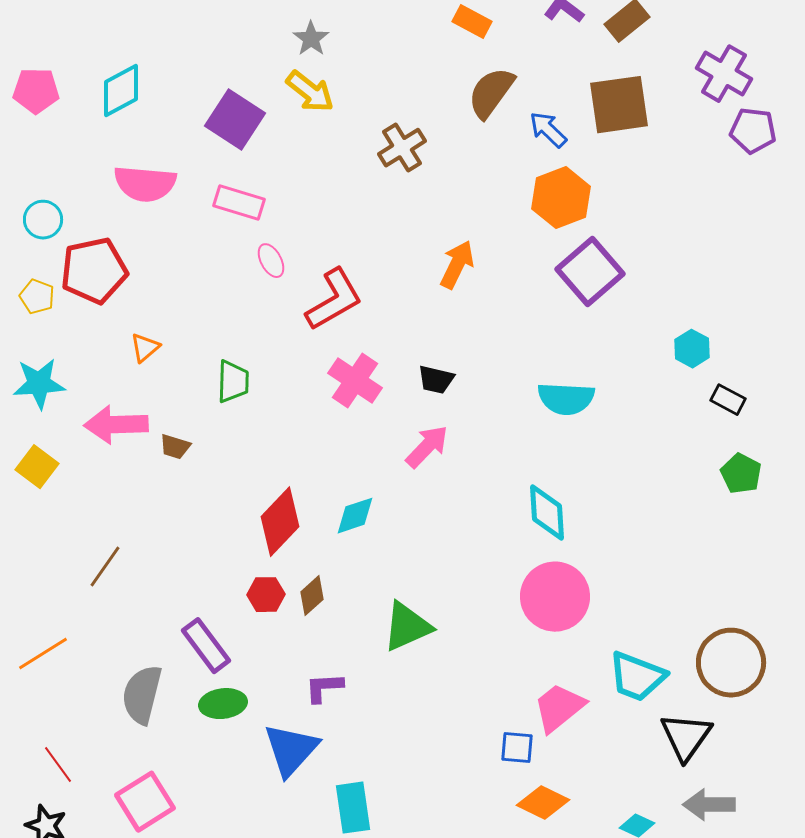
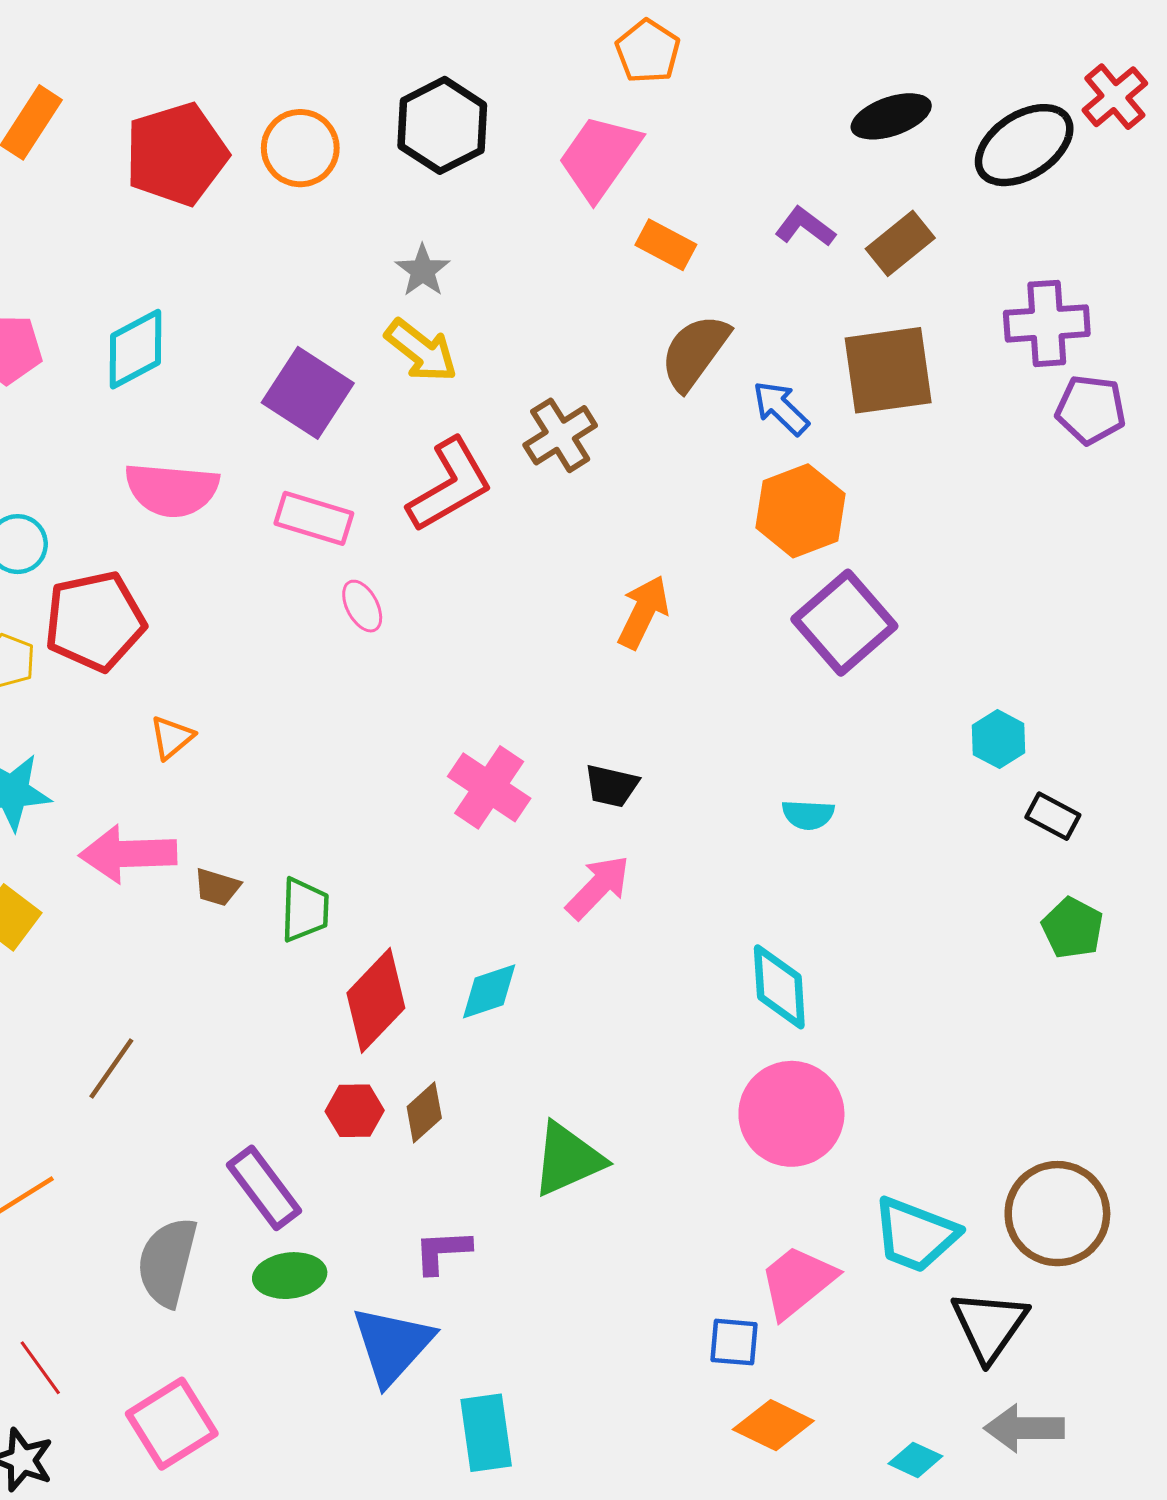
purple cross: (724, 74) -> (1047, 323), turned -34
red L-shape: (334, 300) -> (450, 485), moved
green trapezoid: (233, 382) -> (305, 910), moved
cyan semicircle: (566, 399) -> (808, 815), size x0.6

